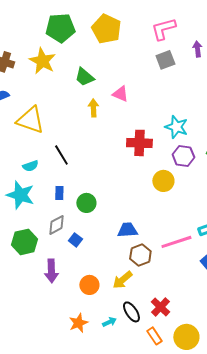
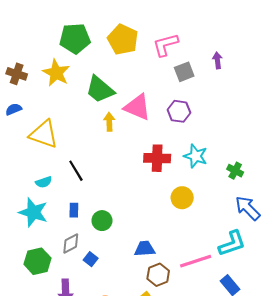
pink L-shape: (163, 29) -> (165, 45), moved
green trapezoid: (84, 77) -> (100, 89), size x1.4
pink triangle: (120, 94) -> (137, 107), size x1.6
cyan star: (176, 127) -> (196, 156), moved
purple hexagon: (183, 156) -> (179, 111), moved

